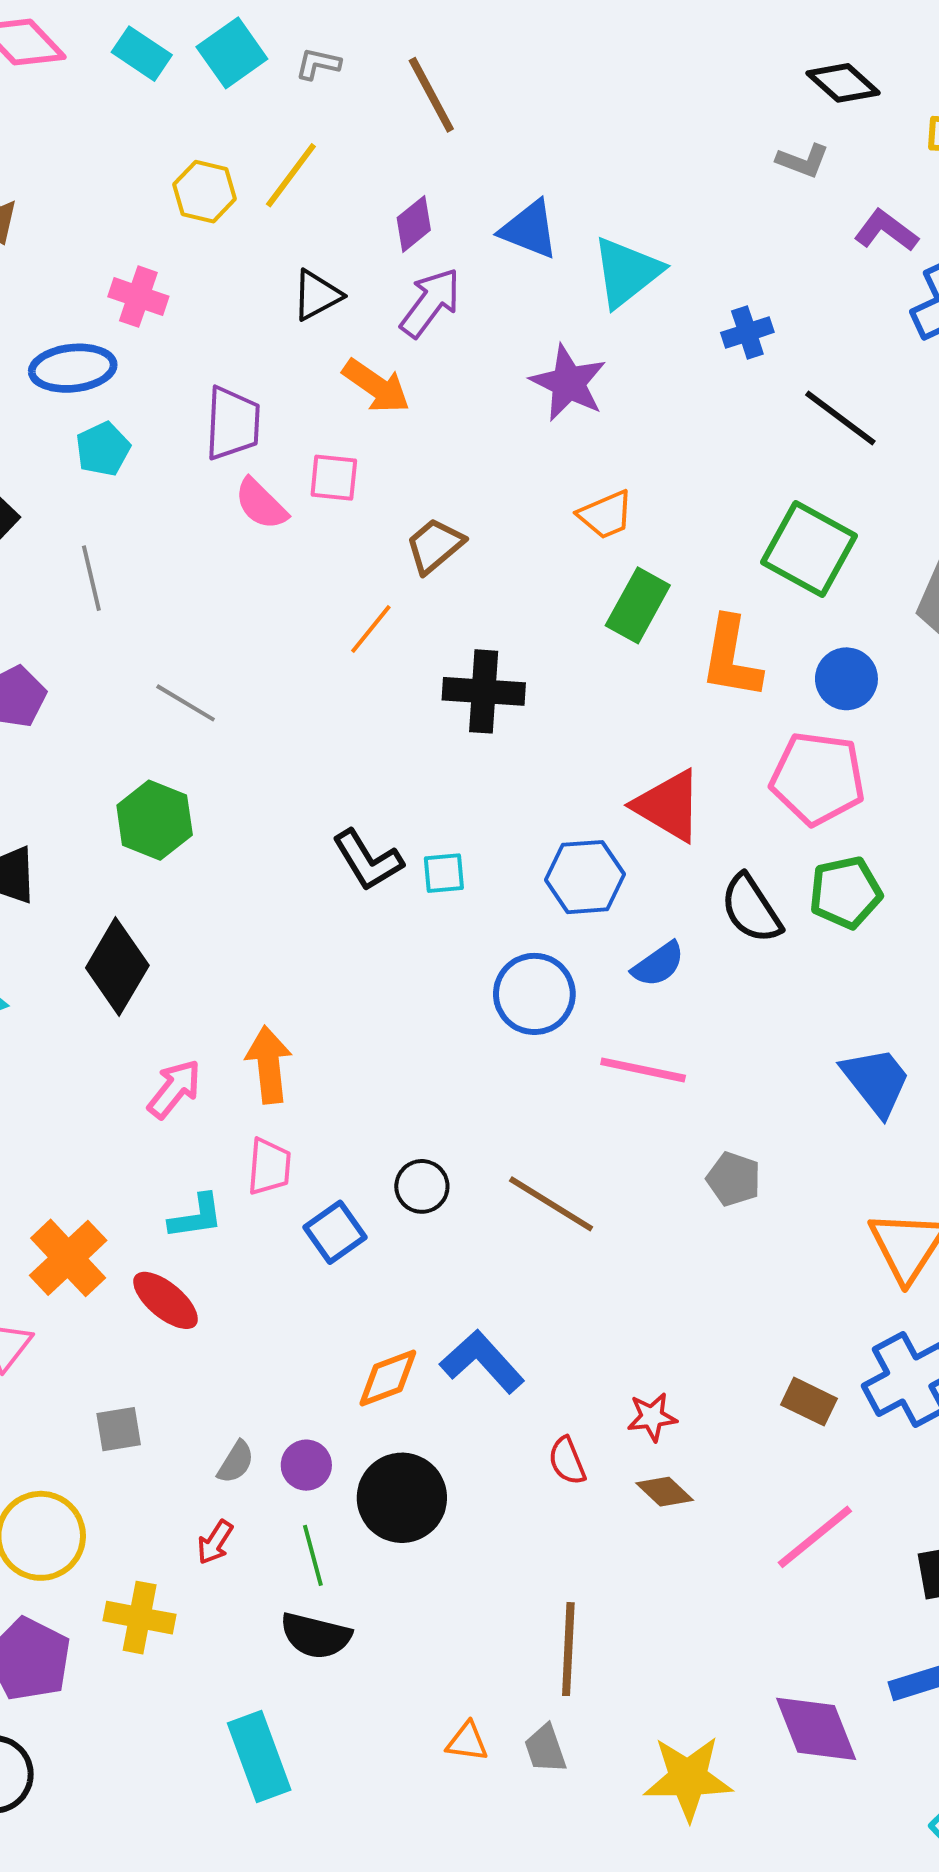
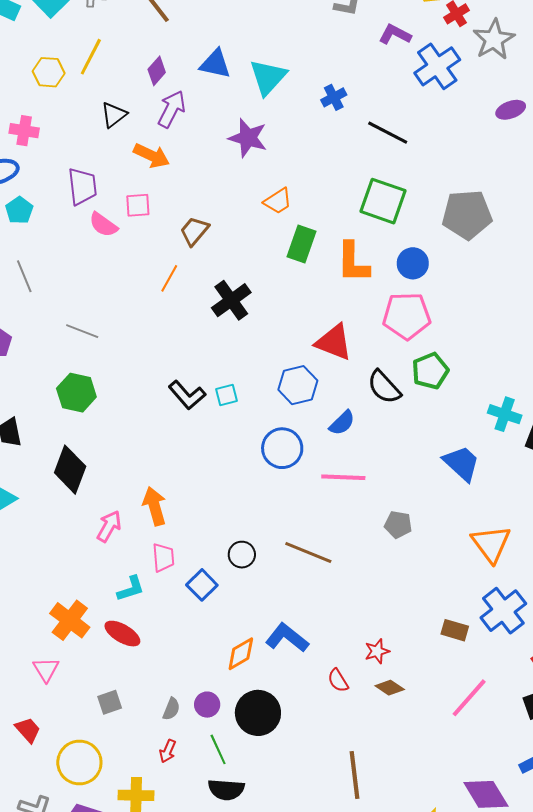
black cross: (484, 691) -> (231, 300), turned -30

